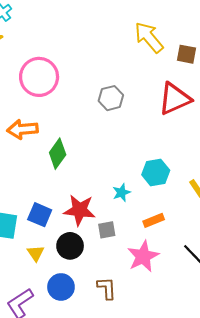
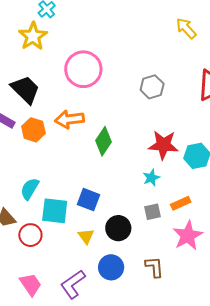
yellow arrow: (149, 37) -> (186, 28), size x0.7
cyan star: (121, 193) -> (151, 178), moved
red star: (80, 210) -> (163, 145), moved
orange rectangle: (154, 220) -> (181, 203), moved

